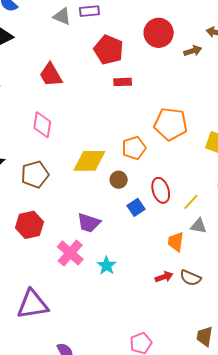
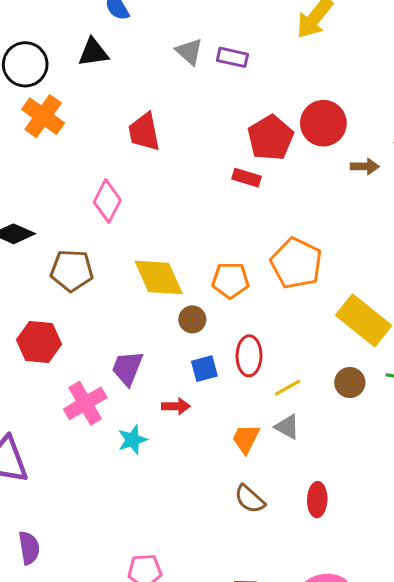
red pentagon: (109, 50) -> (271, 138), moved
yellow diamond: (89, 161) -> (159, 277), turned 48
purple trapezoid: (89, 223) -> (127, 368), turned 75
red arrow: (164, 277) -> (176, 406), moved

